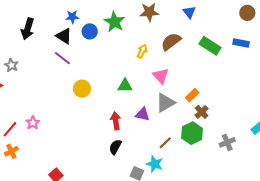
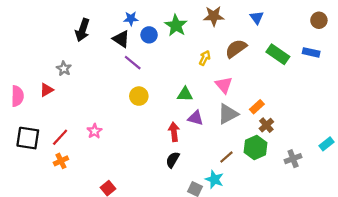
purple line: (62, 58) -> (133, 63), moved
purple triangle: (143, 114) -> (196, 118), moved
pink star: (33, 123) -> (94, 131), moved

